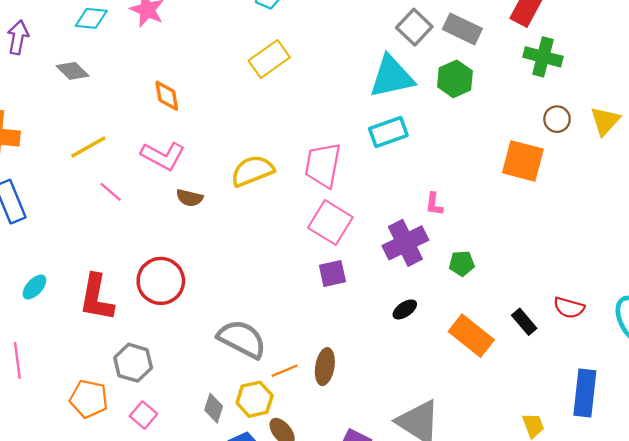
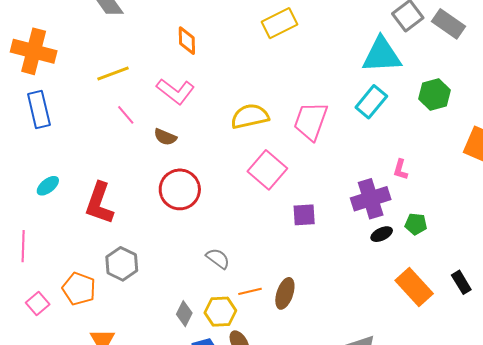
green hexagon: (455, 79) -> (435, 95), moved
cyan rectangle: (388, 132) -> (371, 102), turned -40
brown semicircle: (190, 198) -> (165, 137), moved
pink square: (330, 222) -> (267, 170), moved
red circle: (161, 281) -> (180, 189), moved
black ellipse: (405, 309) -> (382, 234), moved
gray semicircle: (242, 339) -> (218, 259), size x0.6
pink square: (143, 415) -> (38, 304), moved

